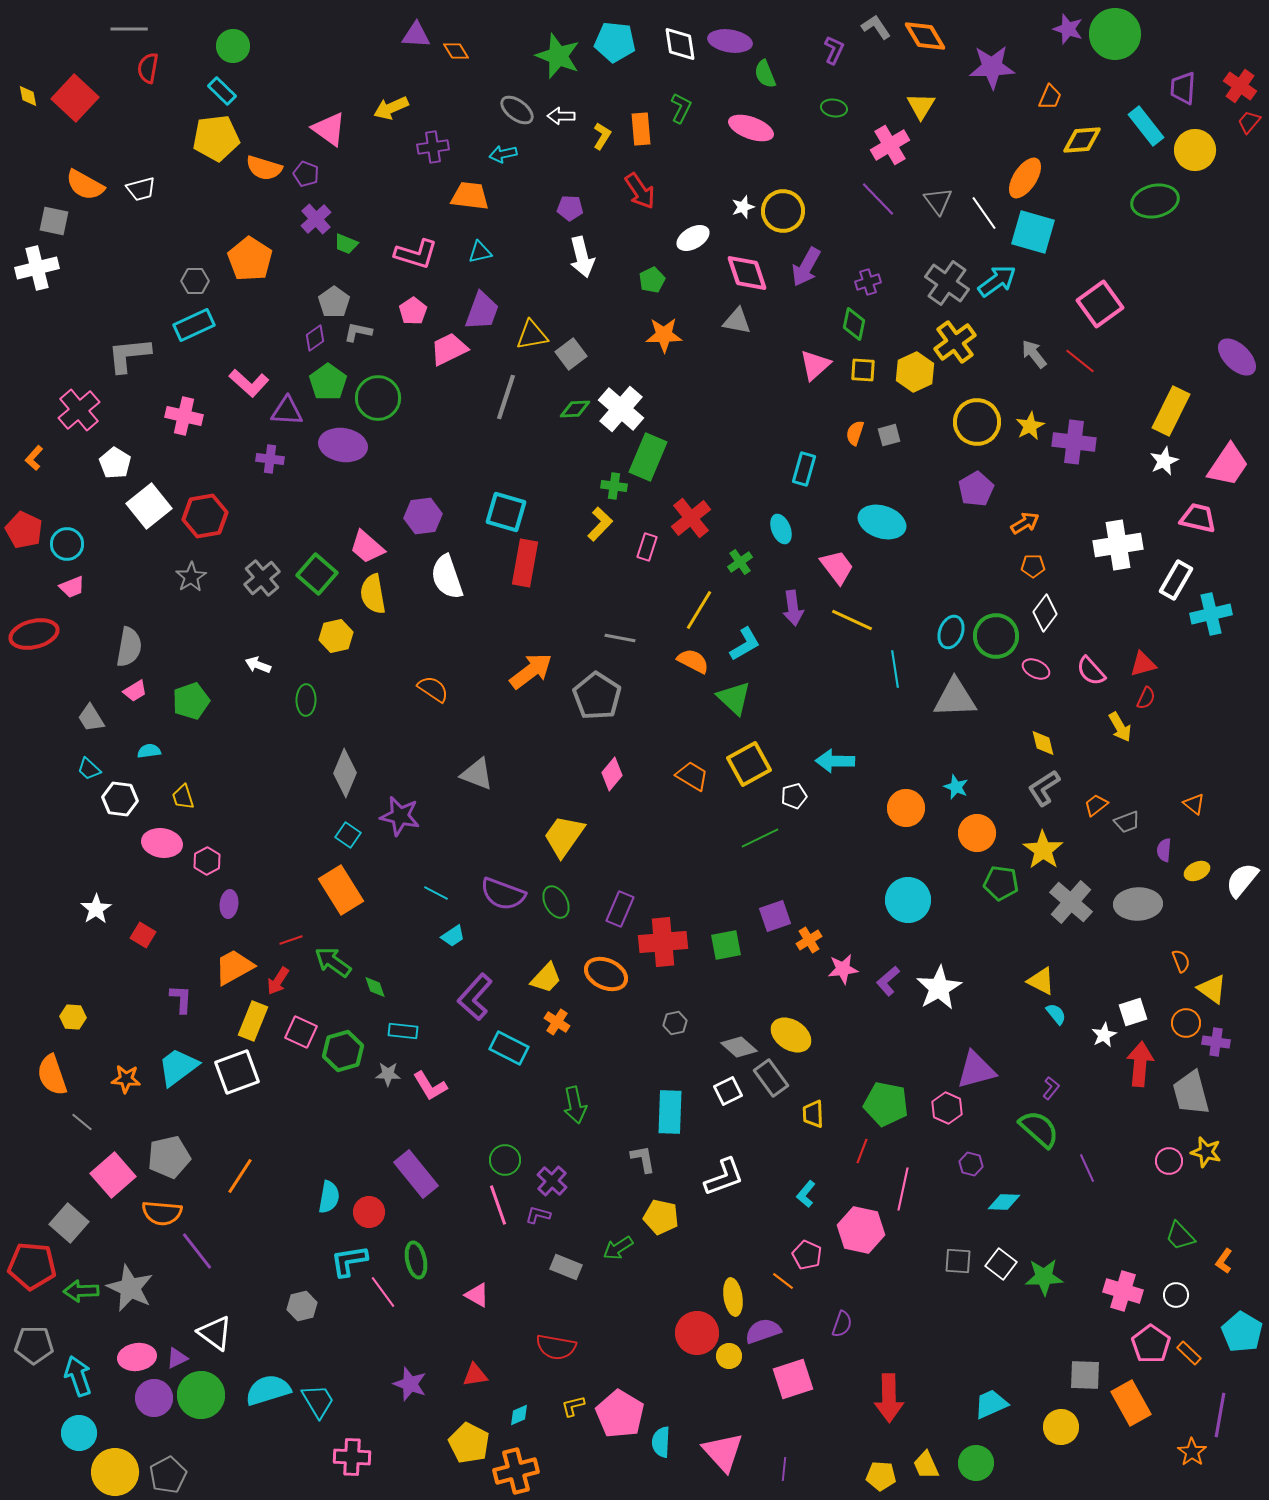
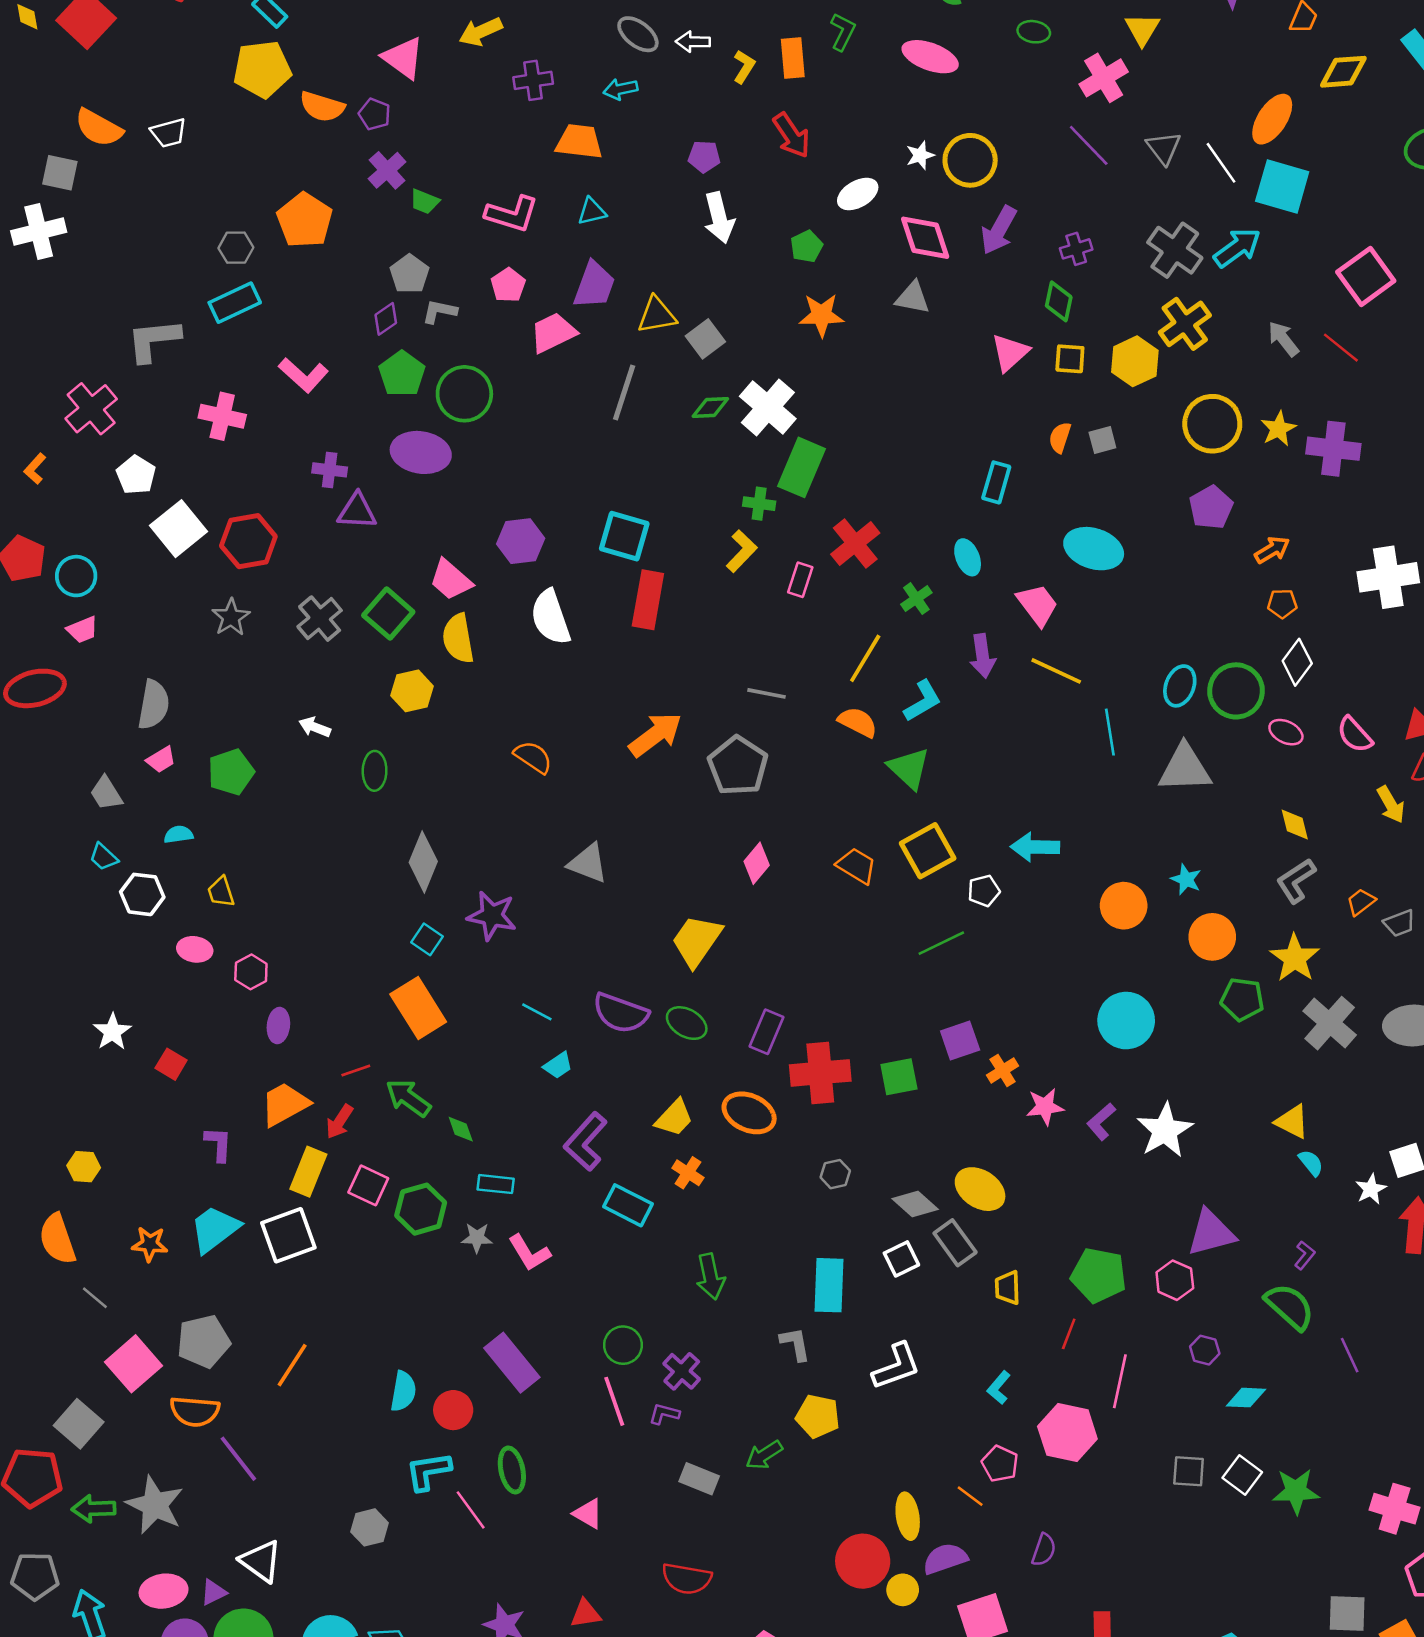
purple triangle: (287, 411) -> (357, 511), moved
pink ellipse: (162, 843) -> (195, 949), size x0.7
green ellipse: (556, 902) -> (687, 1023), turned -32

